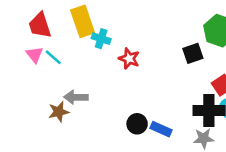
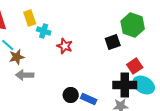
yellow rectangle: (83, 21) -> (30, 18), size x0.7
brown star: (59, 112) -> (17, 57), moved

